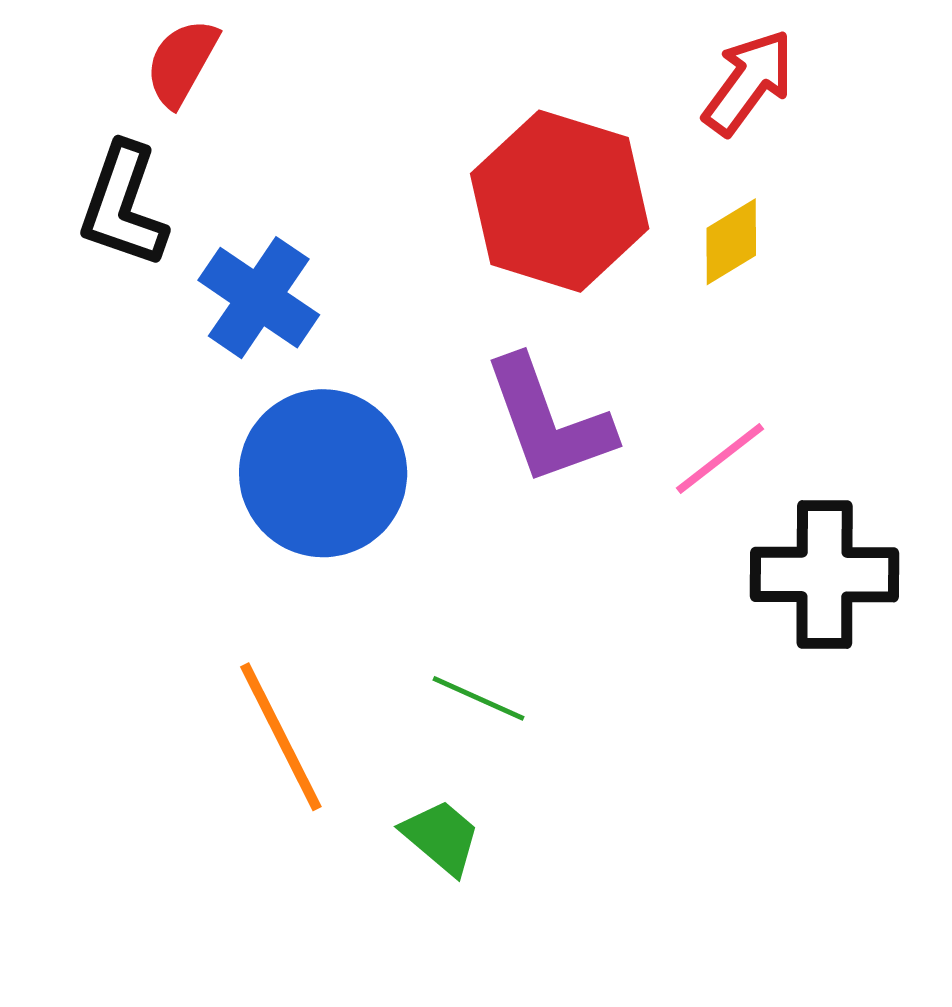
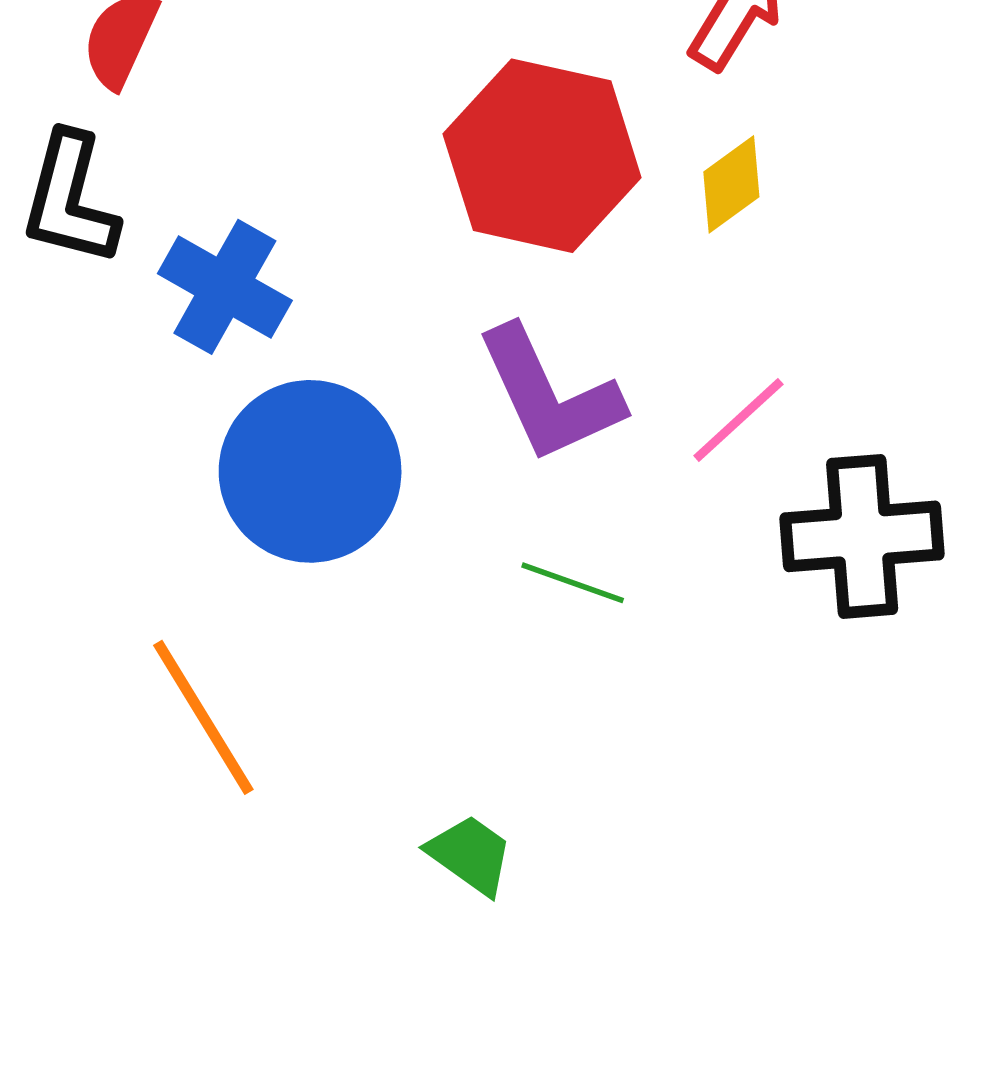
green line: (479, 698) -> (573, 583), moved
orange line: (281, 737) -> (203, 717), moved

